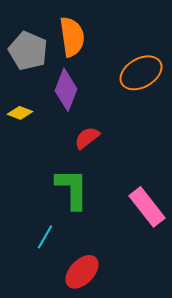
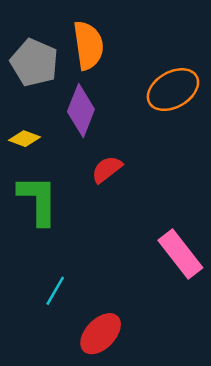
green L-shape: (72, 189) -> (38, 200), moved

